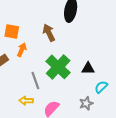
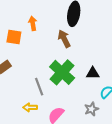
brown arrow: (49, 33) -> (64, 39), moved
orange arrow: (22, 50) -> (33, 23), moved, turned -32

